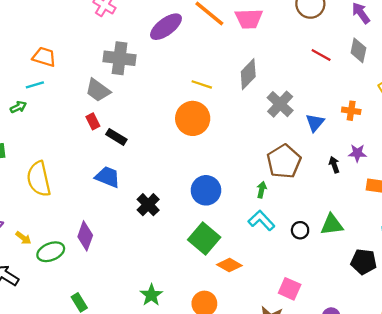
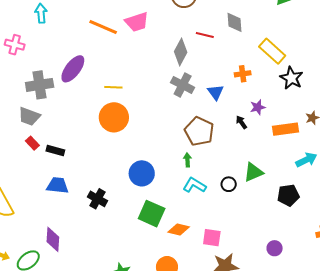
purple ellipse: (166, 27) -> (73, 69), moved
gray diamond: (248, 74) -> (181, 52), moved
pink square: (290, 289) -> (212, 238), moved

